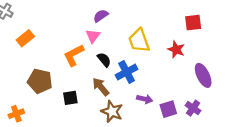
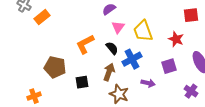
pink triangle: (93, 36) -> (118, 27), moved
orange rectangle: (25, 38) -> (42, 17), moved
brown arrow: (101, 87) -> (109, 72), turned 60
purple square: (168, 109) -> (169, 66), moved

